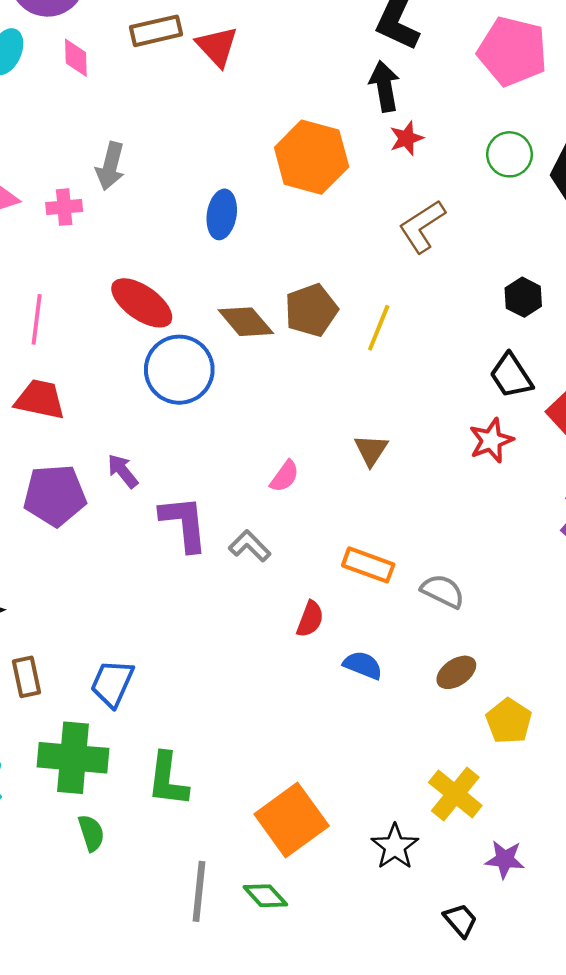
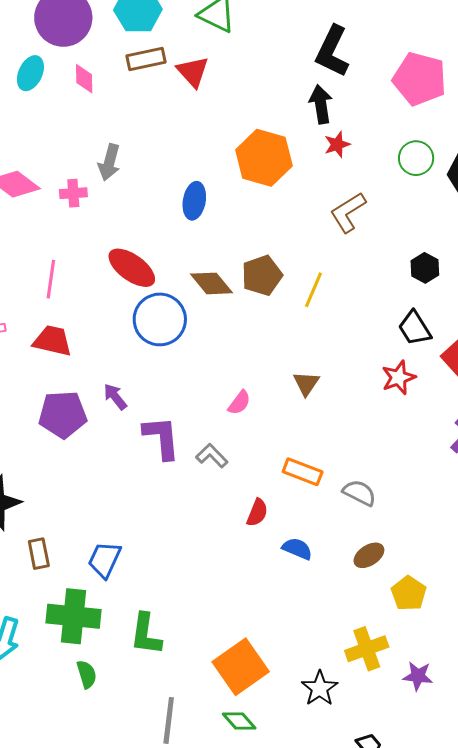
yellow cross: (455, 794) -> (367, 649), turned 30
purple star: (505, 859) -> (418, 676), moved
green diamond: (265, 896) -> (239, 721), moved

